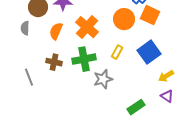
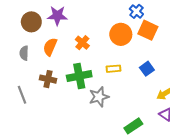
orange cross: (87, 27) -> (82, 43), size x0.6
gray semicircle: (25, 28) -> (24, 53), moved
yellow rectangle: (117, 52) -> (114, 69), turned 56
blue square: (149, 52) -> (147, 69), size x0.6

